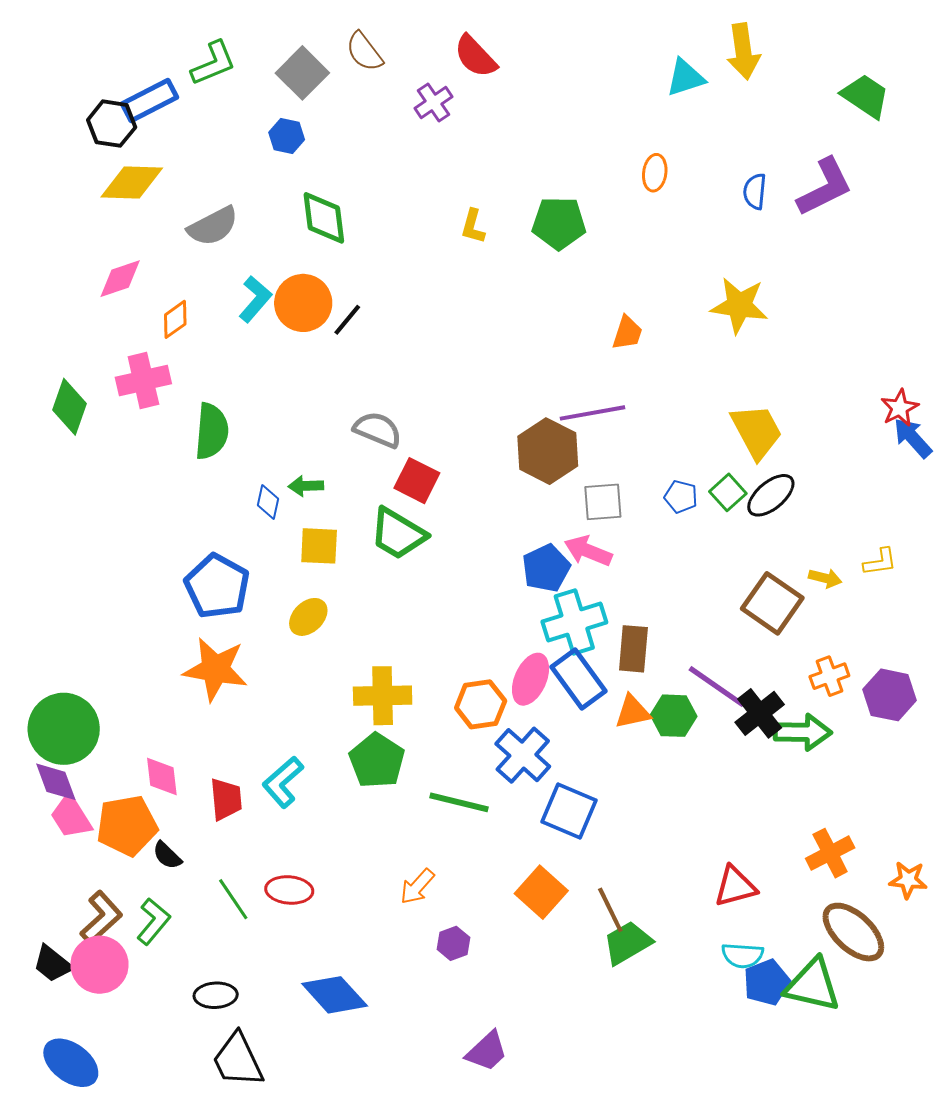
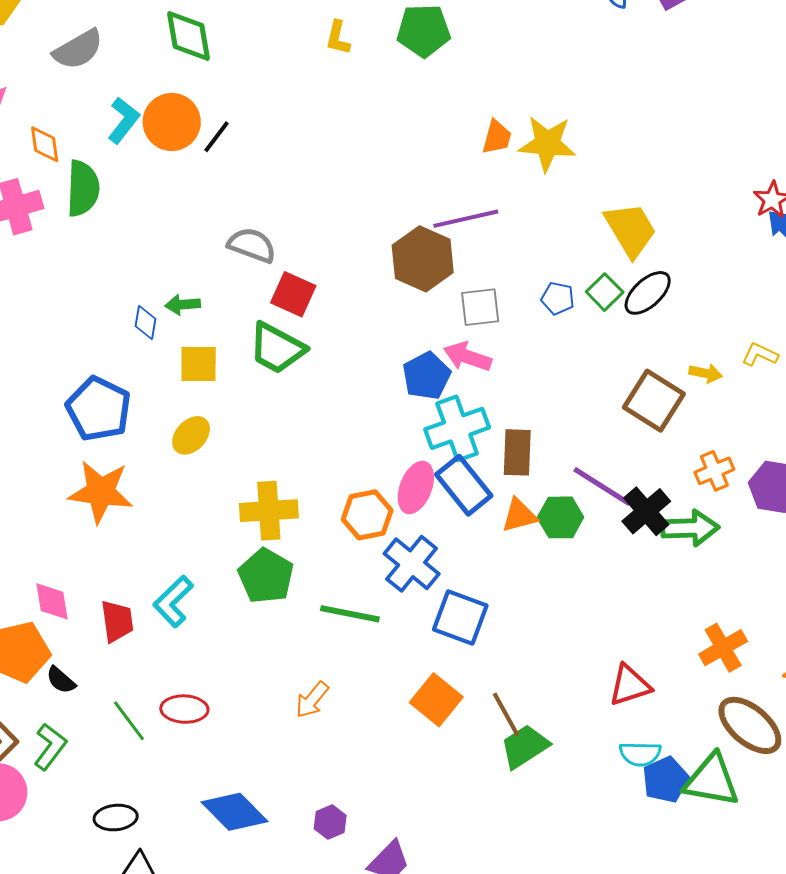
yellow star: (739, 305) -> (547, 144), moved
orange diamond: (175, 319) -> (45, 144), turned -60
green semicircle: (212, 431) -> (83, 188), moved
yellow L-shape: (880, 562) -> (760, 355), turned -144
purple hexagon: (453, 943) -> (330, 822), moved

